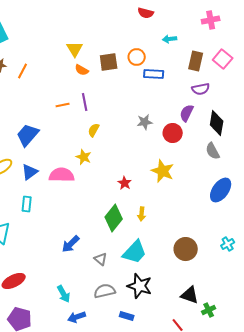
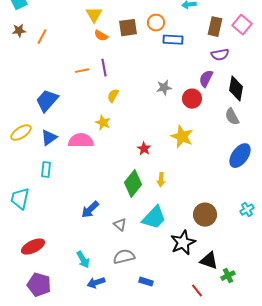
black star: (140, 286) -> (183, 243), moved, turned 30

